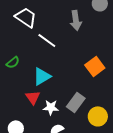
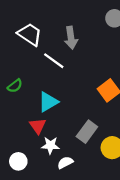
gray arrow: (76, 20) -> (71, 38), moved
white star: (51, 107) -> (50, 145), moved

